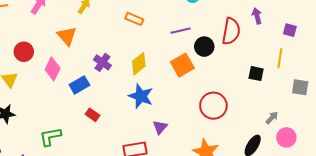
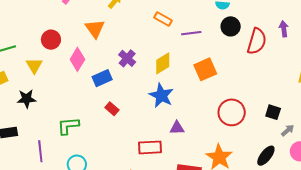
purple line: (180, 31) -> (191, 33), moved
black circle: (204, 47) -> (231, 26), moved
black square: (256, 74) -> (273, 112), moved
purple triangle: (160, 127) -> (177, 128), turned 42

